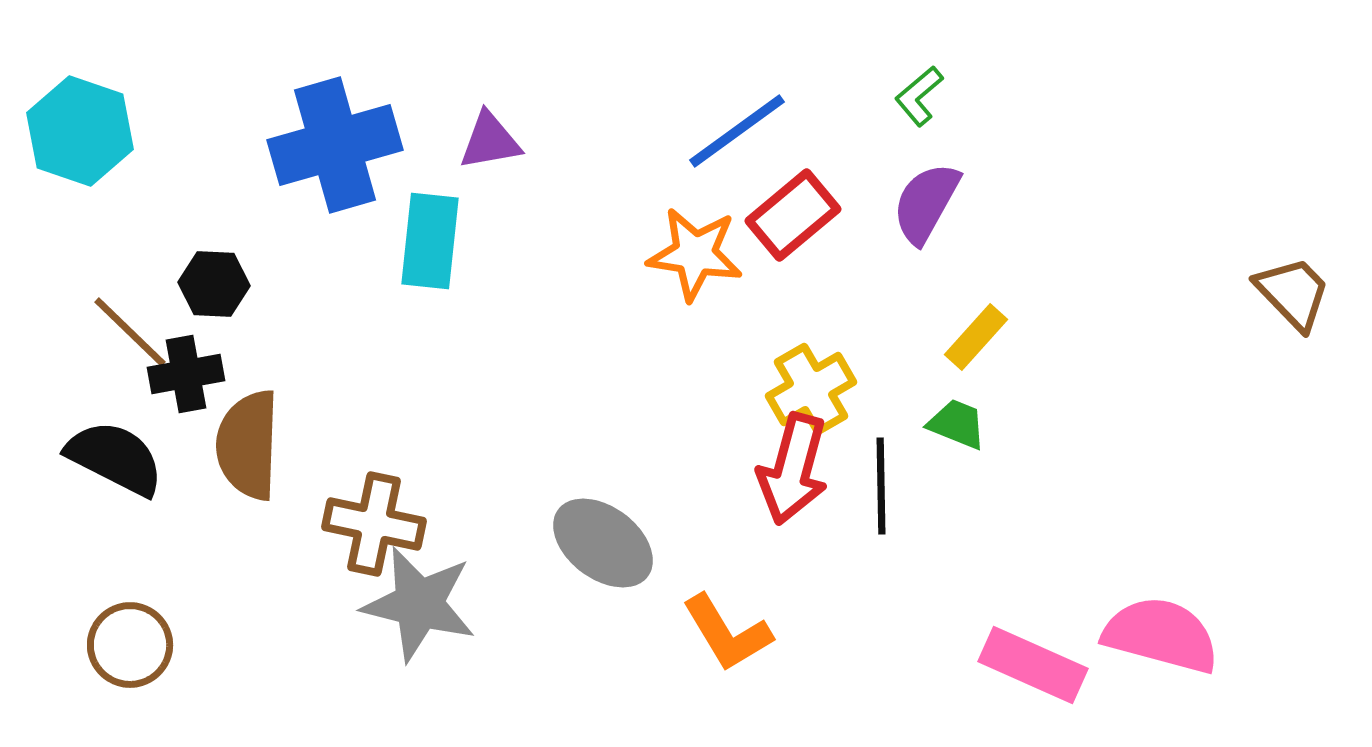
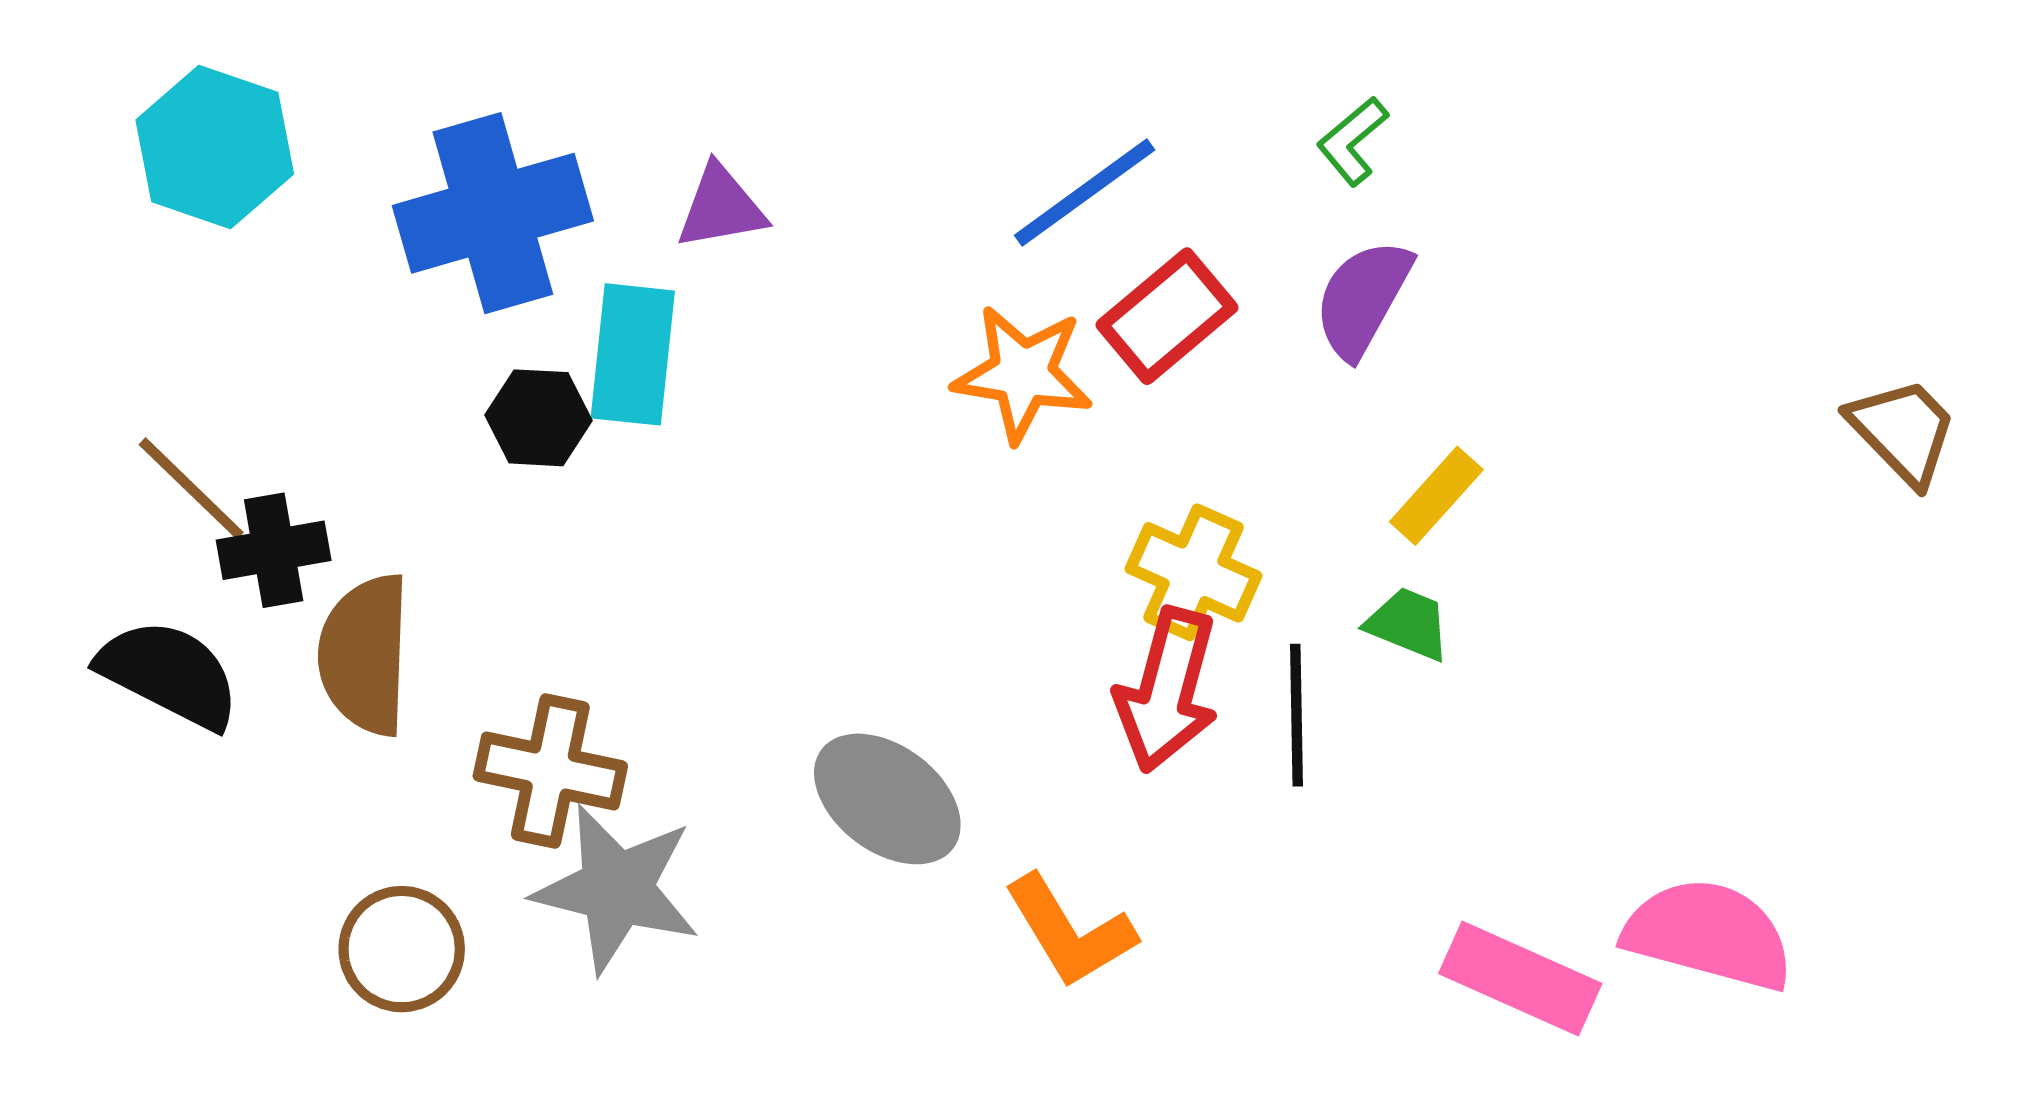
cyan hexagon: (80, 131) -> (215, 147), moved
black hexagon: (214, 284) -> (539, 418), moved
yellow cross: (811, 389) -> (1193, 572), turned -36
brown circle: (130, 645) -> (402, 949), moved

